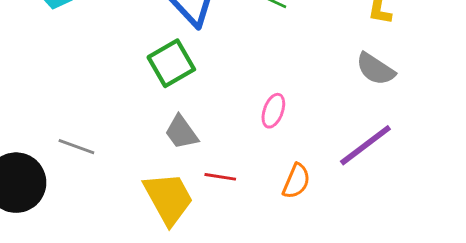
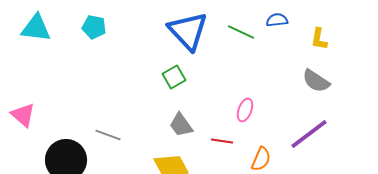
green square: (171, 63) -> (174, 77), size x0.7
red line: (220, 177) -> (222, 141), moved

